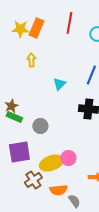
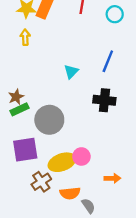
yellow arrow: (31, 60) -> (25, 37), moved
green rectangle: (14, 117) -> (20, 109), turned -49
gray circle: (40, 126) -> (49, 120), size x1.6

